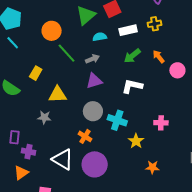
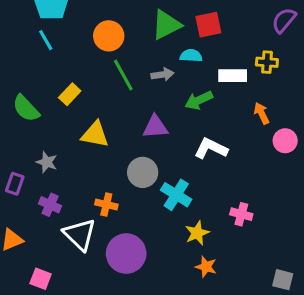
white rectangle: (128, 30) -> (233, 76), moved
cyan semicircle: (100, 37) -> (191, 56), moved
green arrow: (132, 56) -> (199, 100), moved
gray arrow: (92, 59) -> (162, 74), moved
gray star: (44, 117) -> (47, 162), moved
orange cross: (85, 136) -> (106, 205), moved, turned -32
purple cross: (28, 152) -> (50, 205), moved
orange star: (152, 167) -> (206, 267), moved

